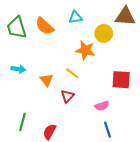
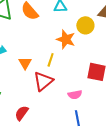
yellow line: (72, 73) -> (51, 60), turned 64
red triangle: (68, 96) -> (43, 81), size x1.5

